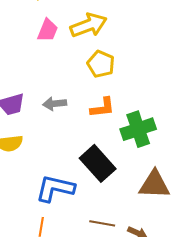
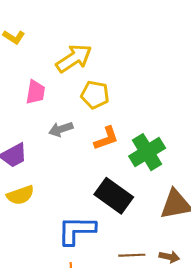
pink trapezoid: (48, 30) -> (36, 92), moved
gray arrow: (55, 104) -> (61, 129), moved

